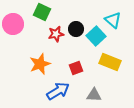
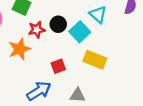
orange star: (40, 64) -> (19, 49), moved

